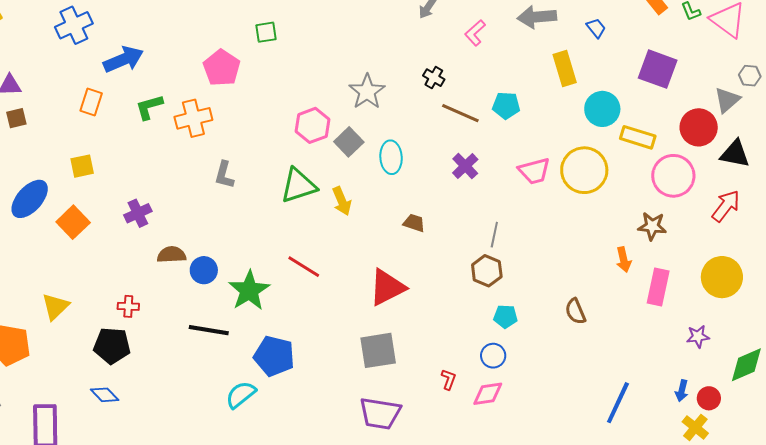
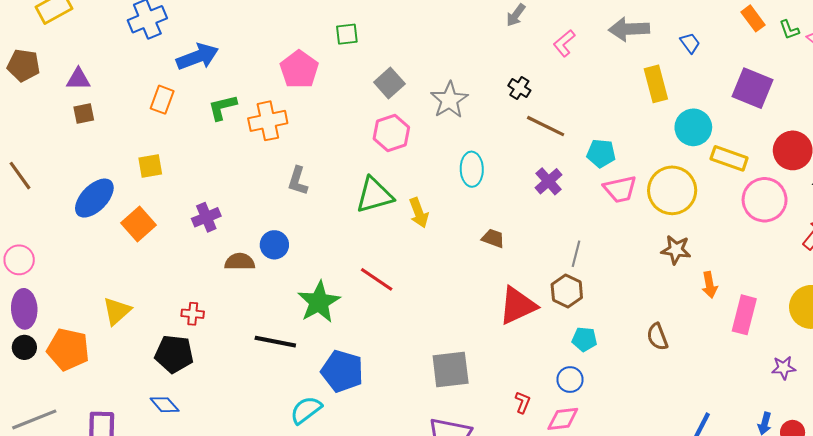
cyan pentagon: (506, 105) -> (601, 153), moved
gray square: (349, 142) -> (389, 83), moved
brown star: (652, 226) -> (676, 250), moved
blue circle: (204, 270) -> (274, 245), moved
red triangle: (387, 287) -> (518, 305), moved

